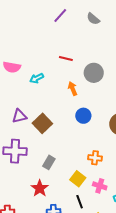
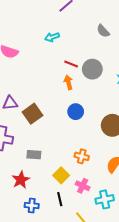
gray semicircle: (93, 19) -> (103, 31), moved
red line: (66, 59) -> (71, 64), moved
cyan arrow: (37, 78) -> (52, 37), moved
gray rectangle: (49, 162) -> (34, 155), turned 56

